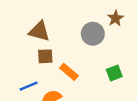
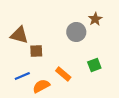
brown triangle: (39, 31) -> (19, 35), moved
orange rectangle: (69, 72) -> (63, 74), moved

